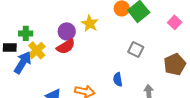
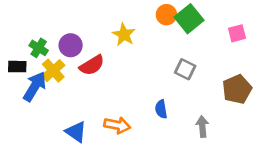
pink square: (175, 22) -> (237, 33), turned 32
purple circle: (67, 31) -> (71, 45), moved
green cross: (26, 33) -> (39, 48), turned 32

